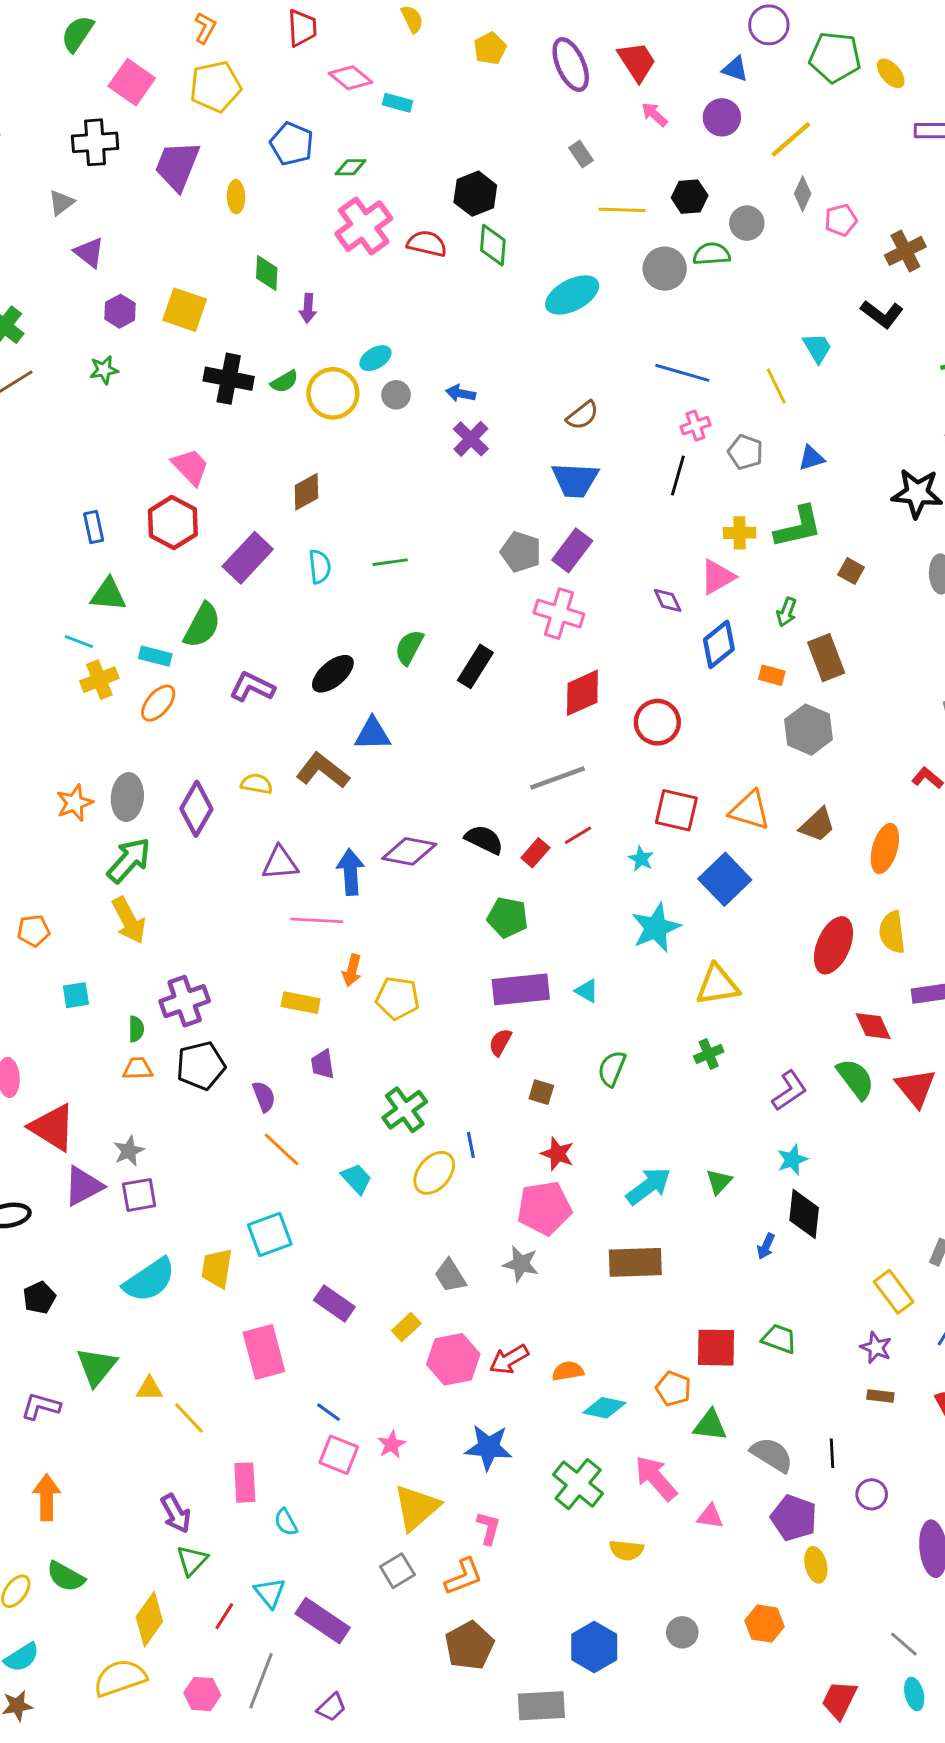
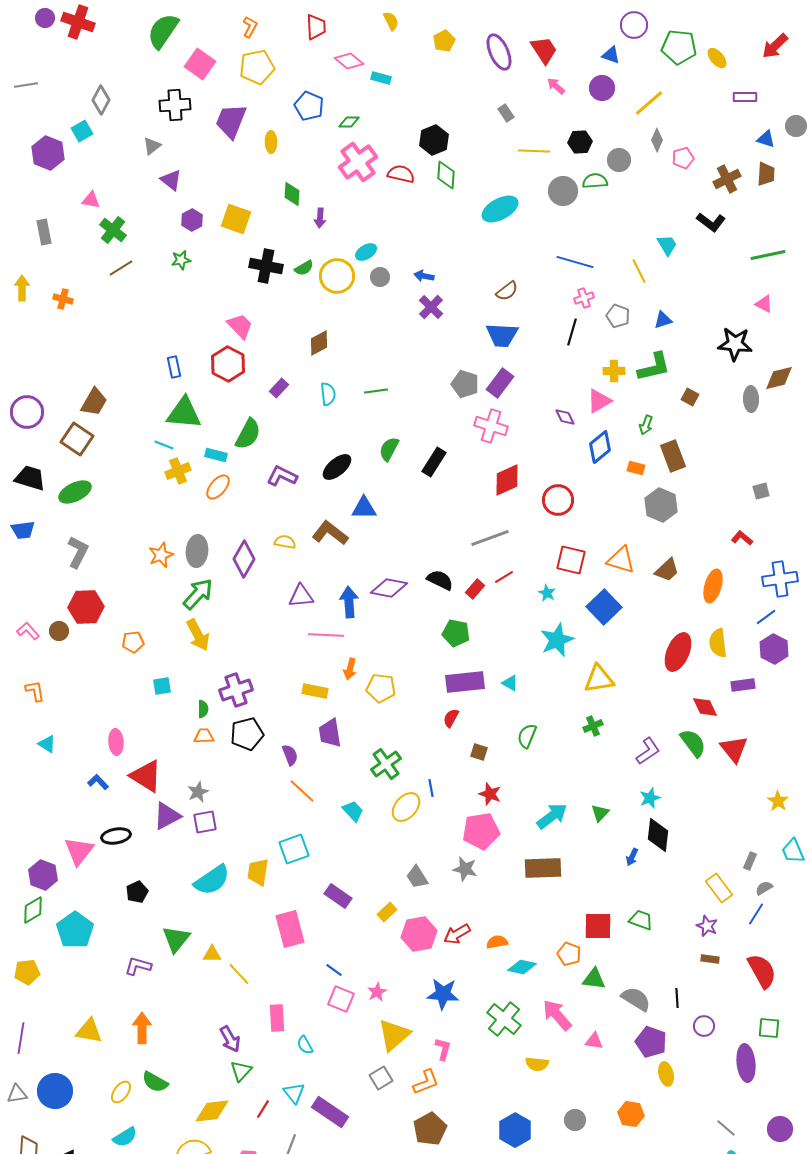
green semicircle: (77, 34) -> (163, 31), size x1.4
purple rectangle: (248, 558) -> (279, 388), size x0.6
green triangle: (108, 594) -> (184, 413), size x1.4
purple trapezoid: (323, 1064) -> (330, 733), size x1.4
yellow diamond: (149, 1619) -> (212, 1111), turned 48

